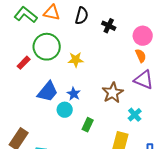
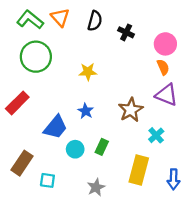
orange triangle: (52, 13) -> (60, 17), turned 36
green circle: (47, 47) -> (36, 57), moved
red rectangle: (24, 63) -> (17, 103), moved, size x1.5
blue trapezoid: (48, 92) -> (56, 127), moved
cyan circle: (65, 110) -> (75, 149), moved

